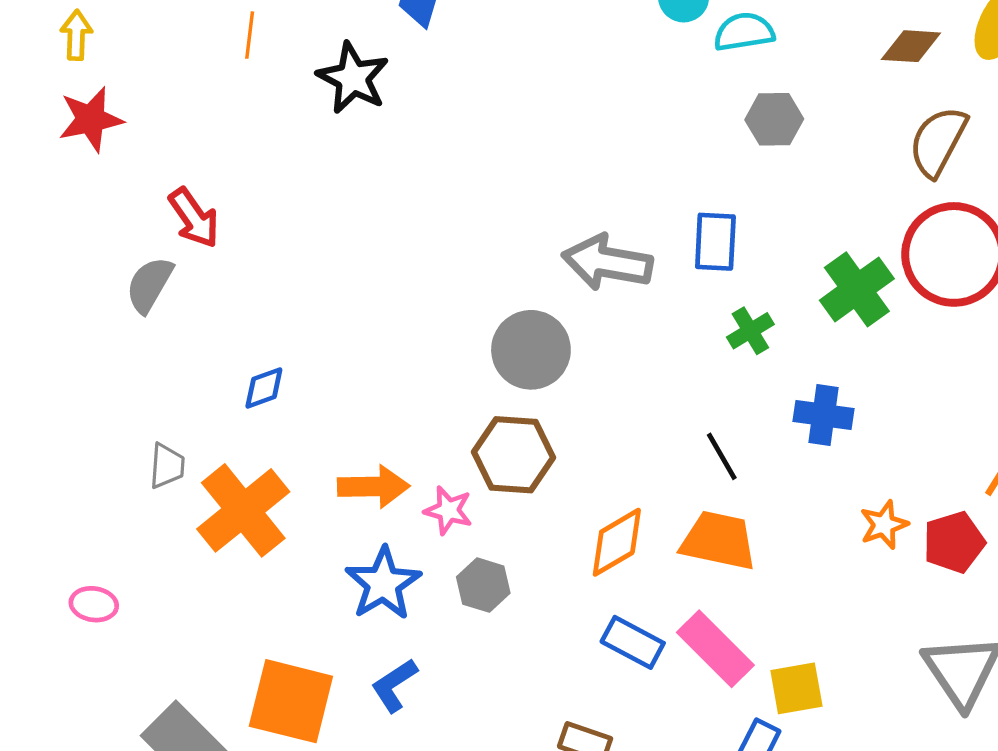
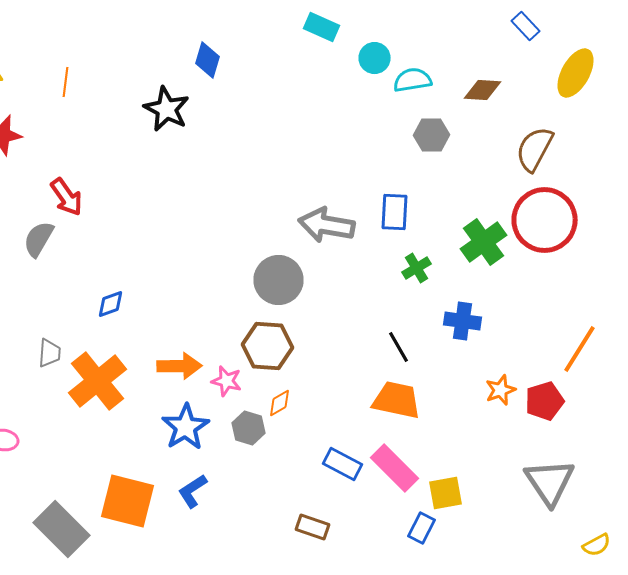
orange line: (250, 35) -> (66, 82), moved
brown diamond: (911, 46) -> (482, 90), moved
orange diamond: (617, 542) -> (280, 403), moved, size x0.6

